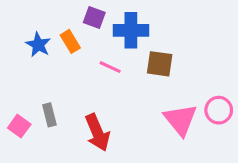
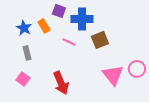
brown square: (160, 64) -> (100, 40), turned -30
gray rectangle: (49, 115) -> (27, 53), moved
pink square: (19, 126) -> (23, 79), moved

